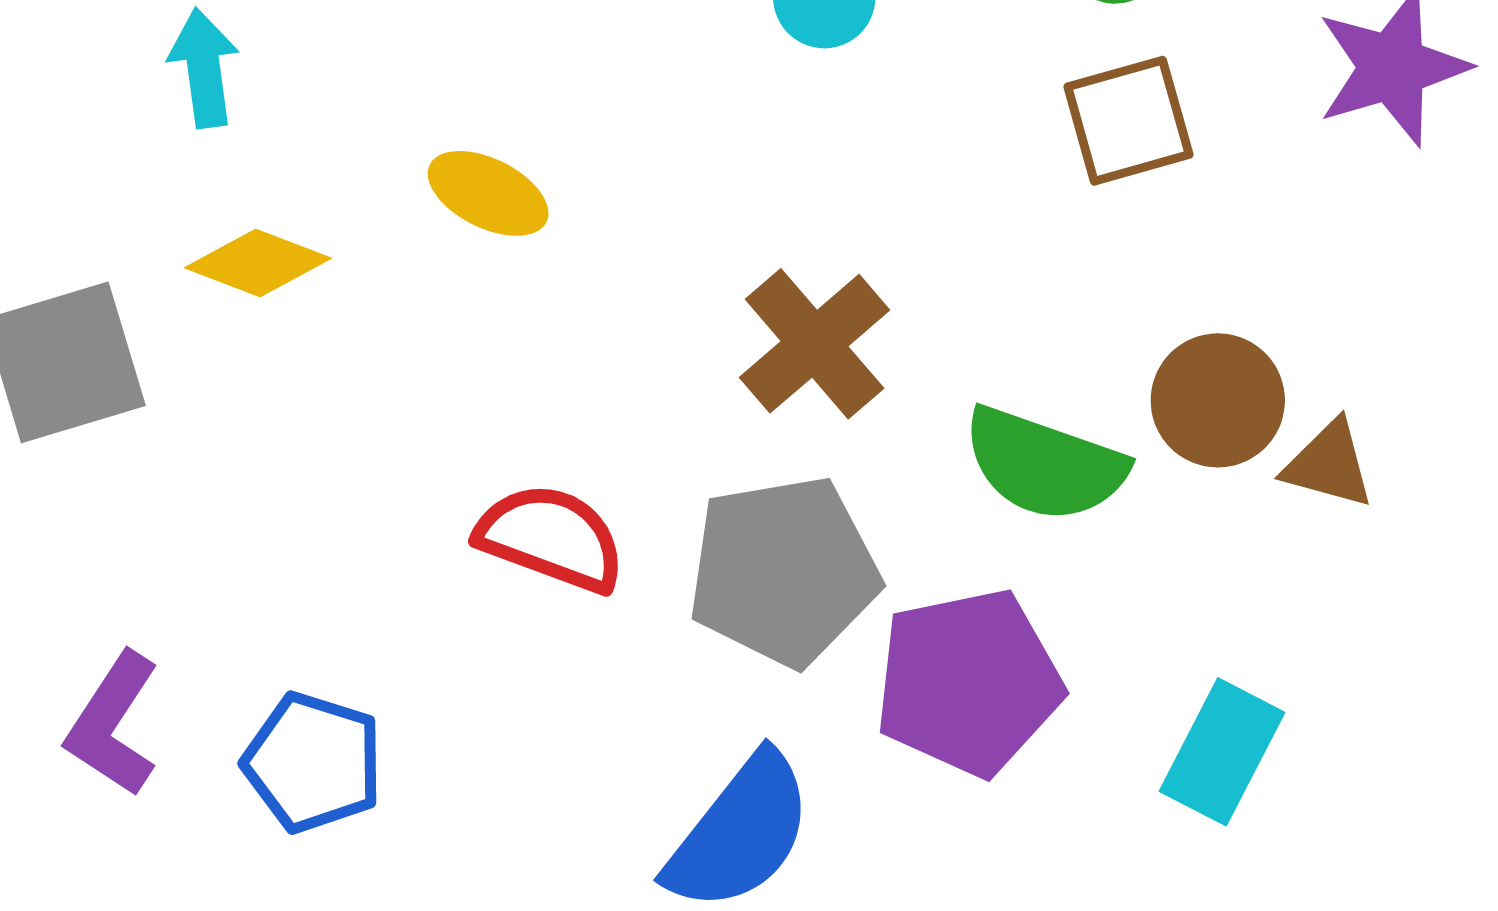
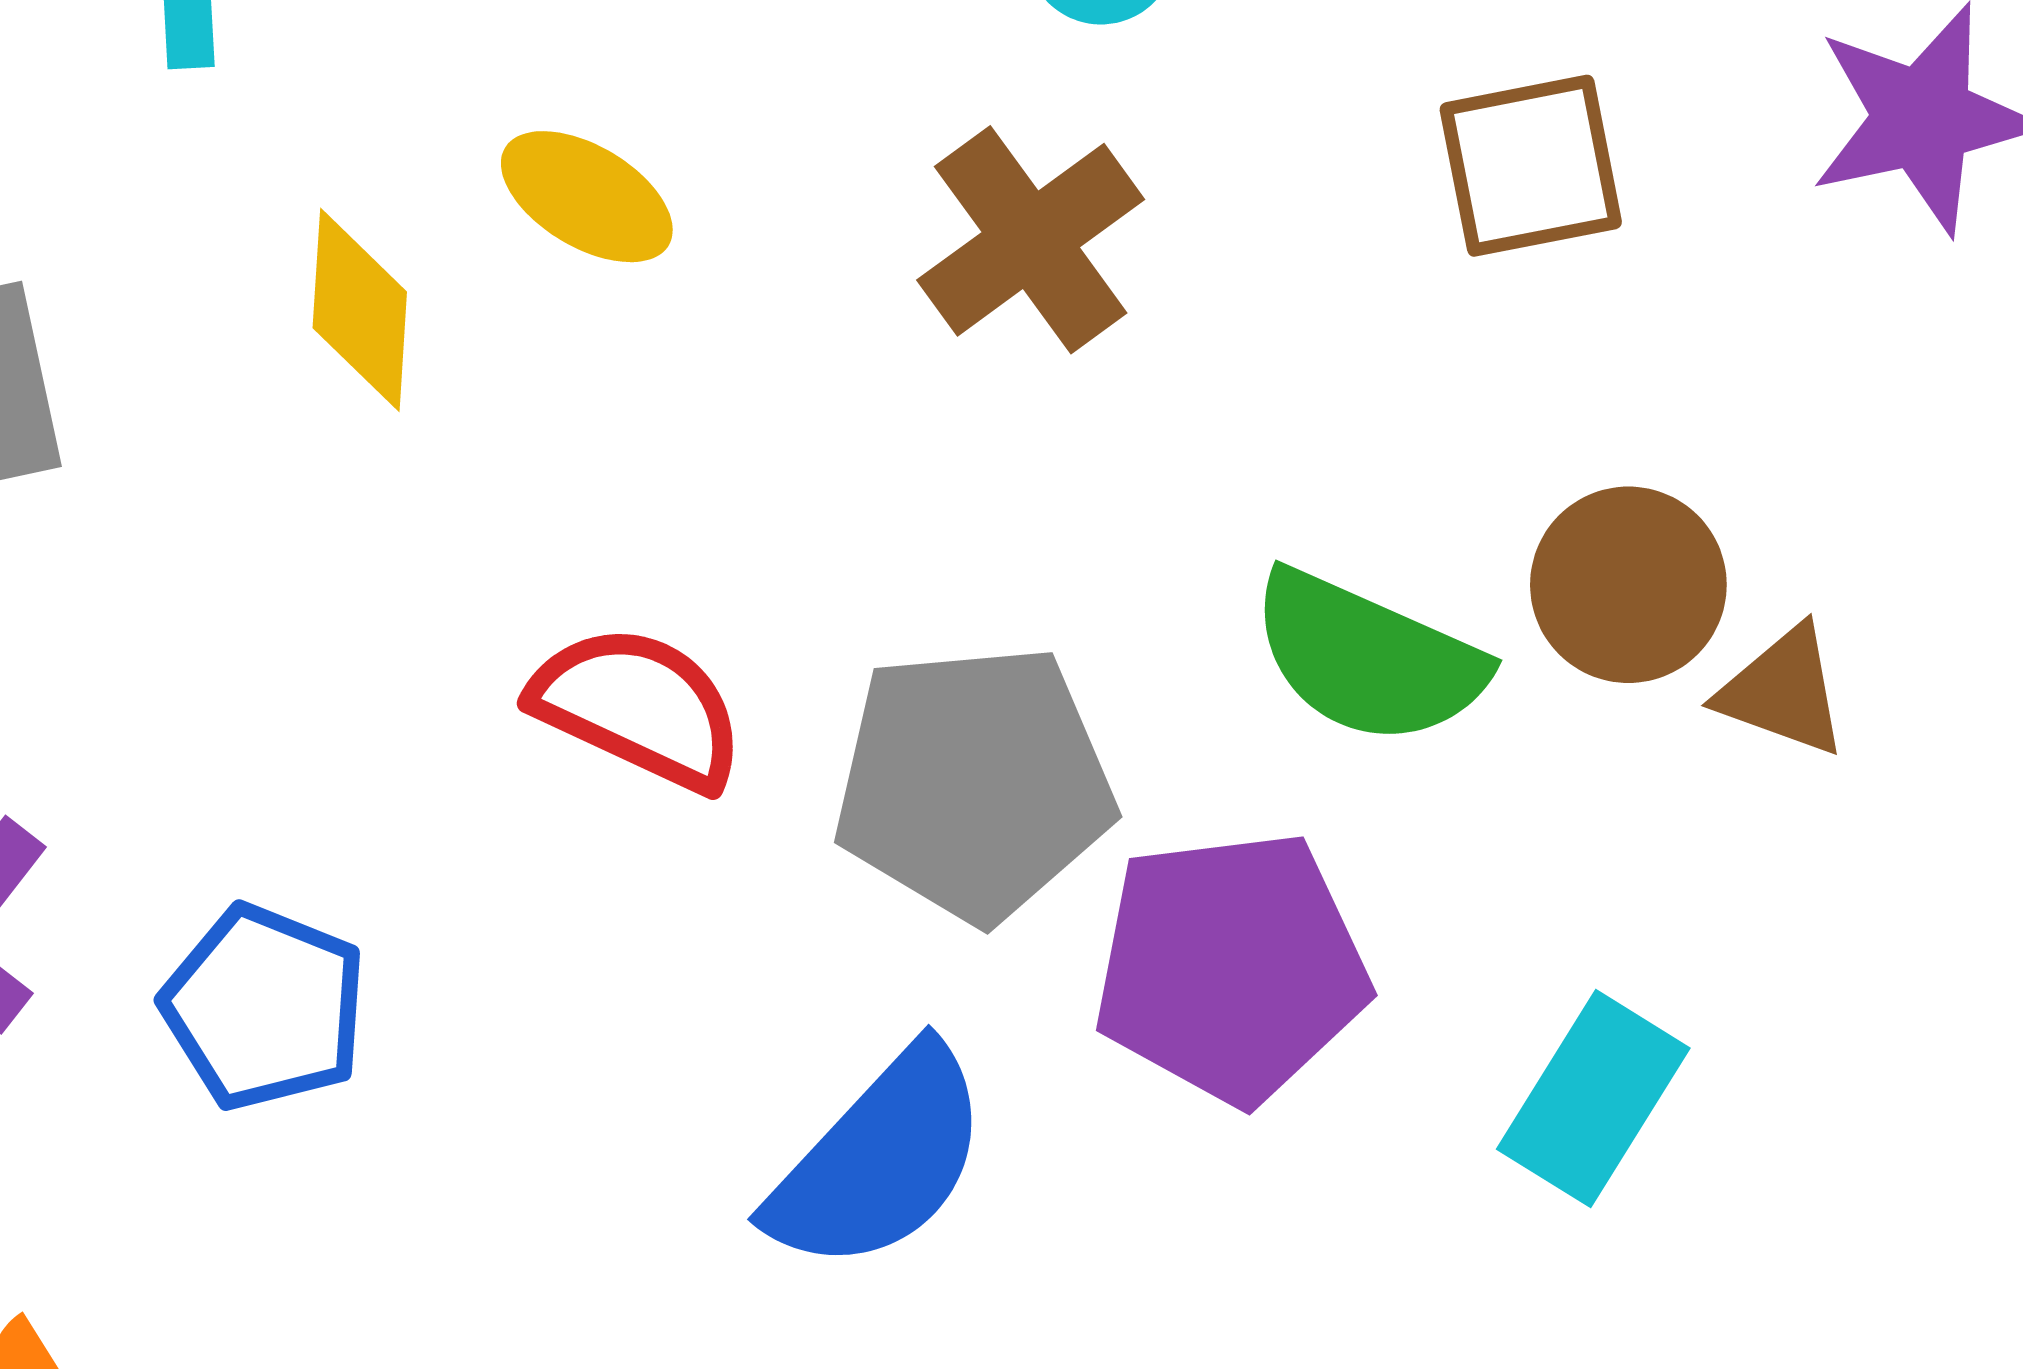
yellow diamond: (258, 263) -> (360, 310), moved, turned 68
brown cross: (815, 344) -> (1031, 240), moved

